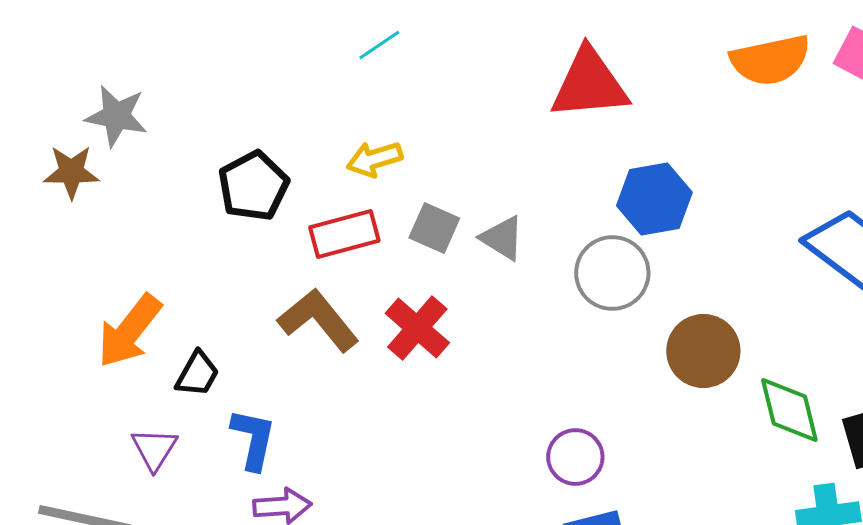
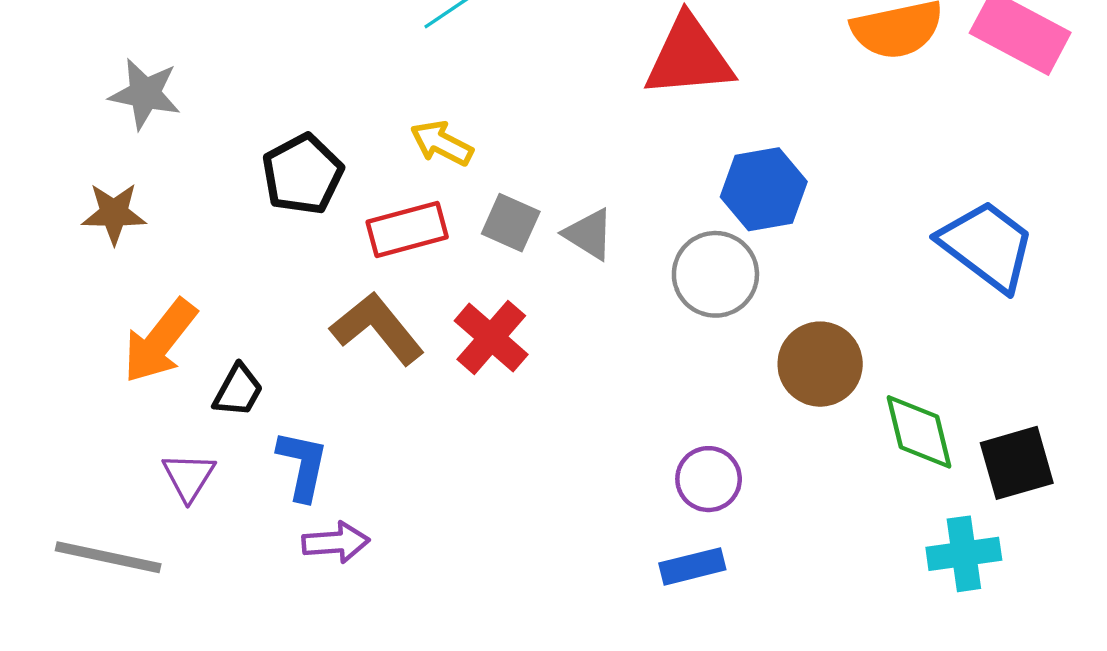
yellow arrow: (374, 159) -> (442, 143), turned 44
brown star: (71, 172) -> (114, 213), moved
purple circle: (575, 457) -> (709, 479), moved

